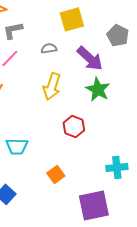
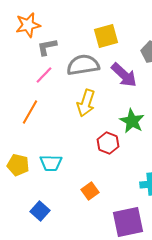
gray semicircle: (49, 48) -> (83, 65), size x2.0
green star: (98, 89) -> (132, 121), moved

